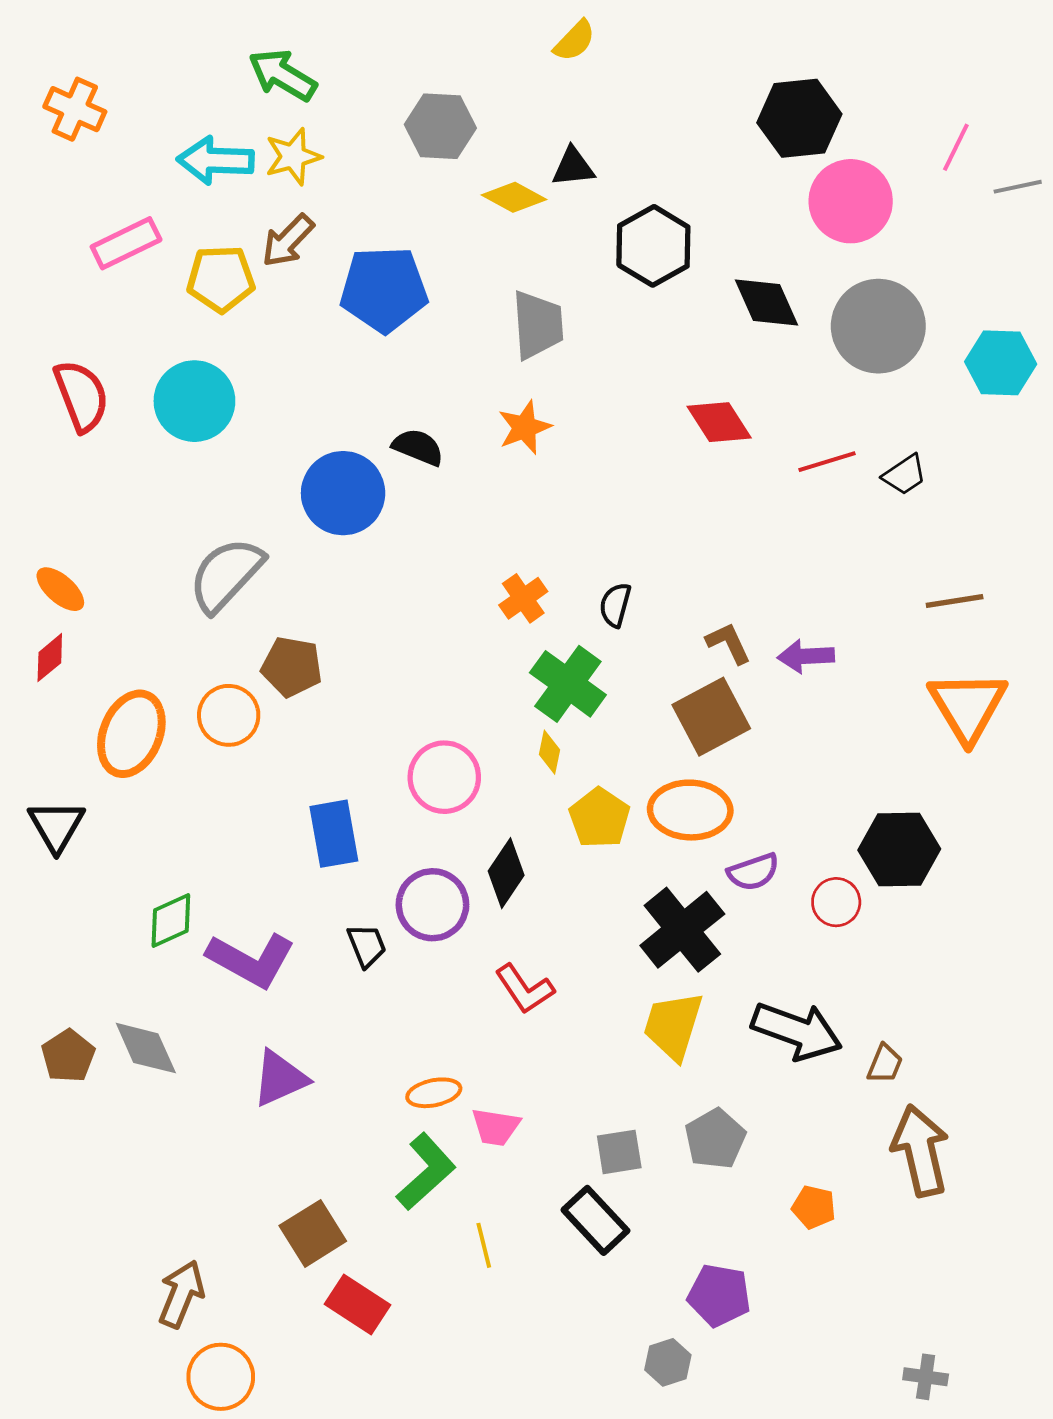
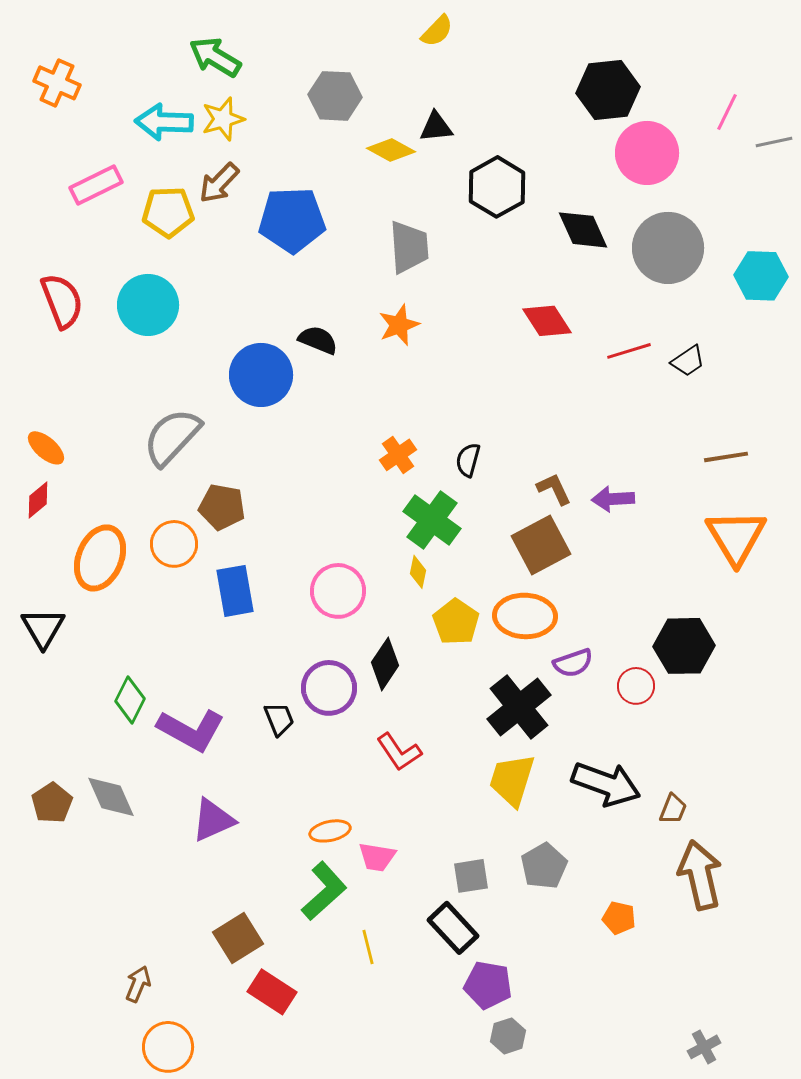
blue rectangle: (334, 834) -> (235, 591), moved
green diamond: (171, 921) -> (130, 700), turned -39
brown arrow: (181, 1294) -> (138, 984), size x0.7
purple pentagon: (719, 1295) -> (488, 985), moved
gray cross: (926, 1377) -> (704, 1047), turned -36

